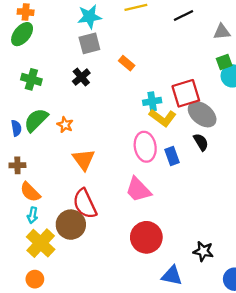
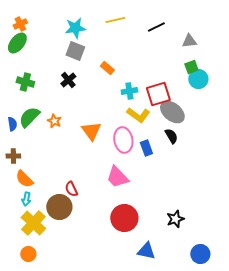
orange cross: (26, 12) -> (20, 24), turned -32
gray square: (89, 43) -> (75, 51), turned 36
cyan cross: (152, 101) -> (129, 91), moved
orange triangle: (84, 160) -> (91, 131), moved
red semicircle: (85, 204) -> (71, 189), size x0.6
black star: (203, 251) -> (175, 219), moved, turned -30

